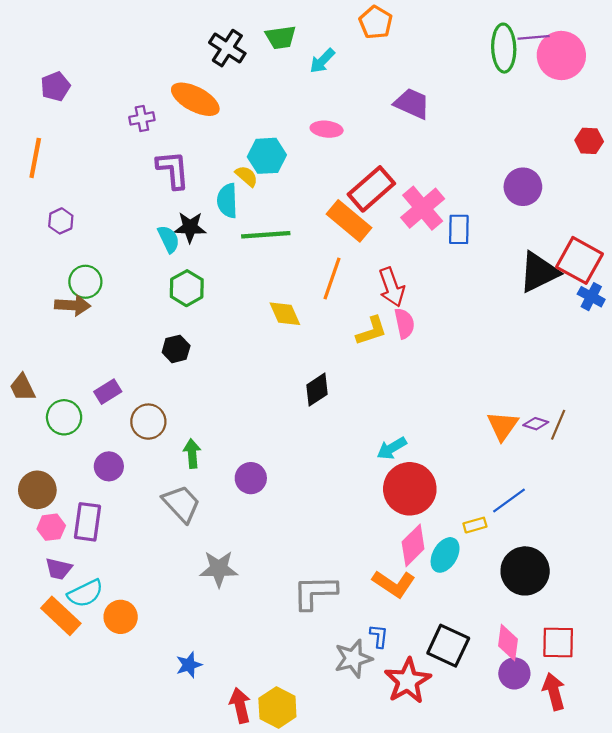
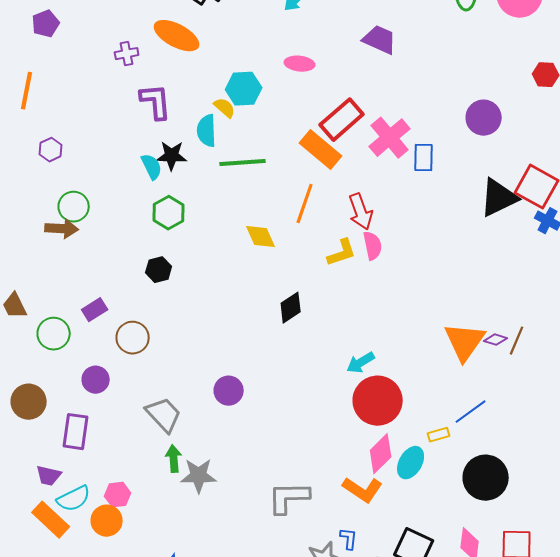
orange triangle: (503, 426) -> (465, 342), size x1.4
green arrow: (192, 454) -> (174, 459), moved
pink hexagon: (51, 527) -> (118, 495), moved

